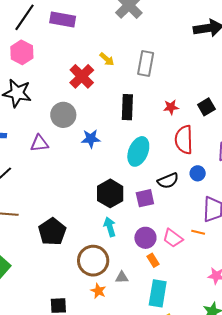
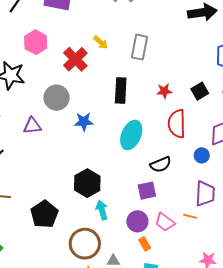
pink hexagon: (22, 52) -> (36, 42), moved
blue circle: (198, 173) -> (202, 155), moved
black hexagon: (110, 193) -> (87, 183), moved
purple square: (145, 198) -> (147, 191), moved

